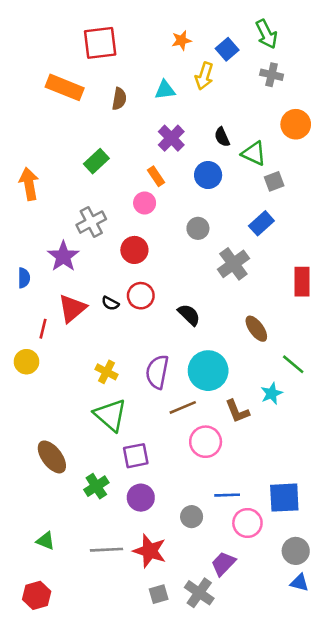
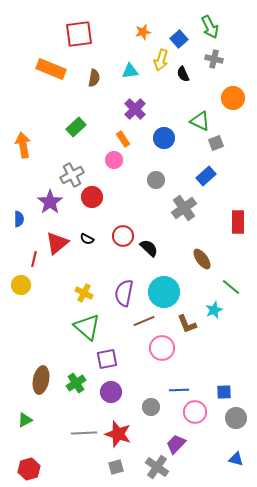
black semicircle: (222, 137) -> (183, 74), moved
red circle: (134, 250) -> (92, 197), moved
red circle: (141, 296) -> (123, 236), moved
brown ellipse: (52, 457) -> (41, 380), moved, turned 48
blue square: (284, 498) -> (224, 392), size x0.6
green triangle: (46, 541) -> (25, 420), moved, turned -49
gray circle: (296, 551) -> (236, 418), moved
gray square: (159, 594) -> (116, 467), moved

